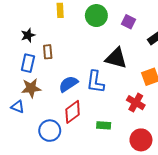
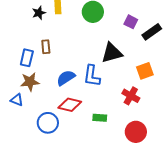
purple square: (128, 22) -> (131, 22), moved
black star: (28, 35) -> (39, 13), moved
black triangle: (116, 58) -> (112, 53), turned -30
red diamond: (73, 112) -> (70, 105), turned 50

